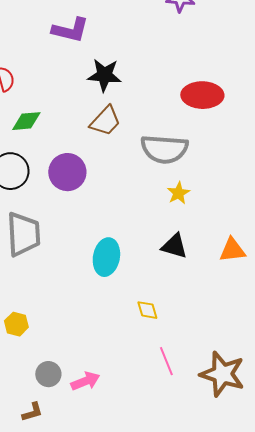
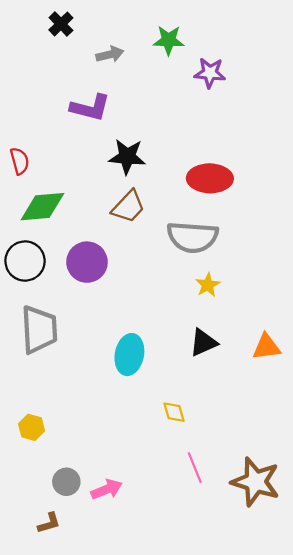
red ellipse: (202, 95) -> (210, 178), moved
green diamond: (26, 121) -> (42, 207), size x1.4
black triangle: (174, 246) -> (203, 343), turned -40

